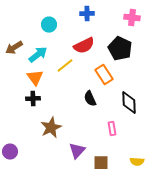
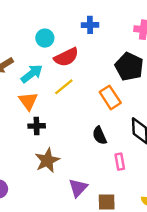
red semicircle: (84, 46) -> (66, 57), moved
black cross: (33, 99) -> (37, 126), moved
black semicircle: (90, 99) -> (100, 135), moved

